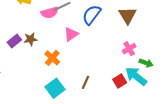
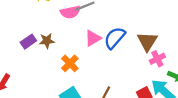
blue semicircle: (92, 15) -> (115, 38), moved
brown triangle: (128, 15) -> (147, 41), moved

